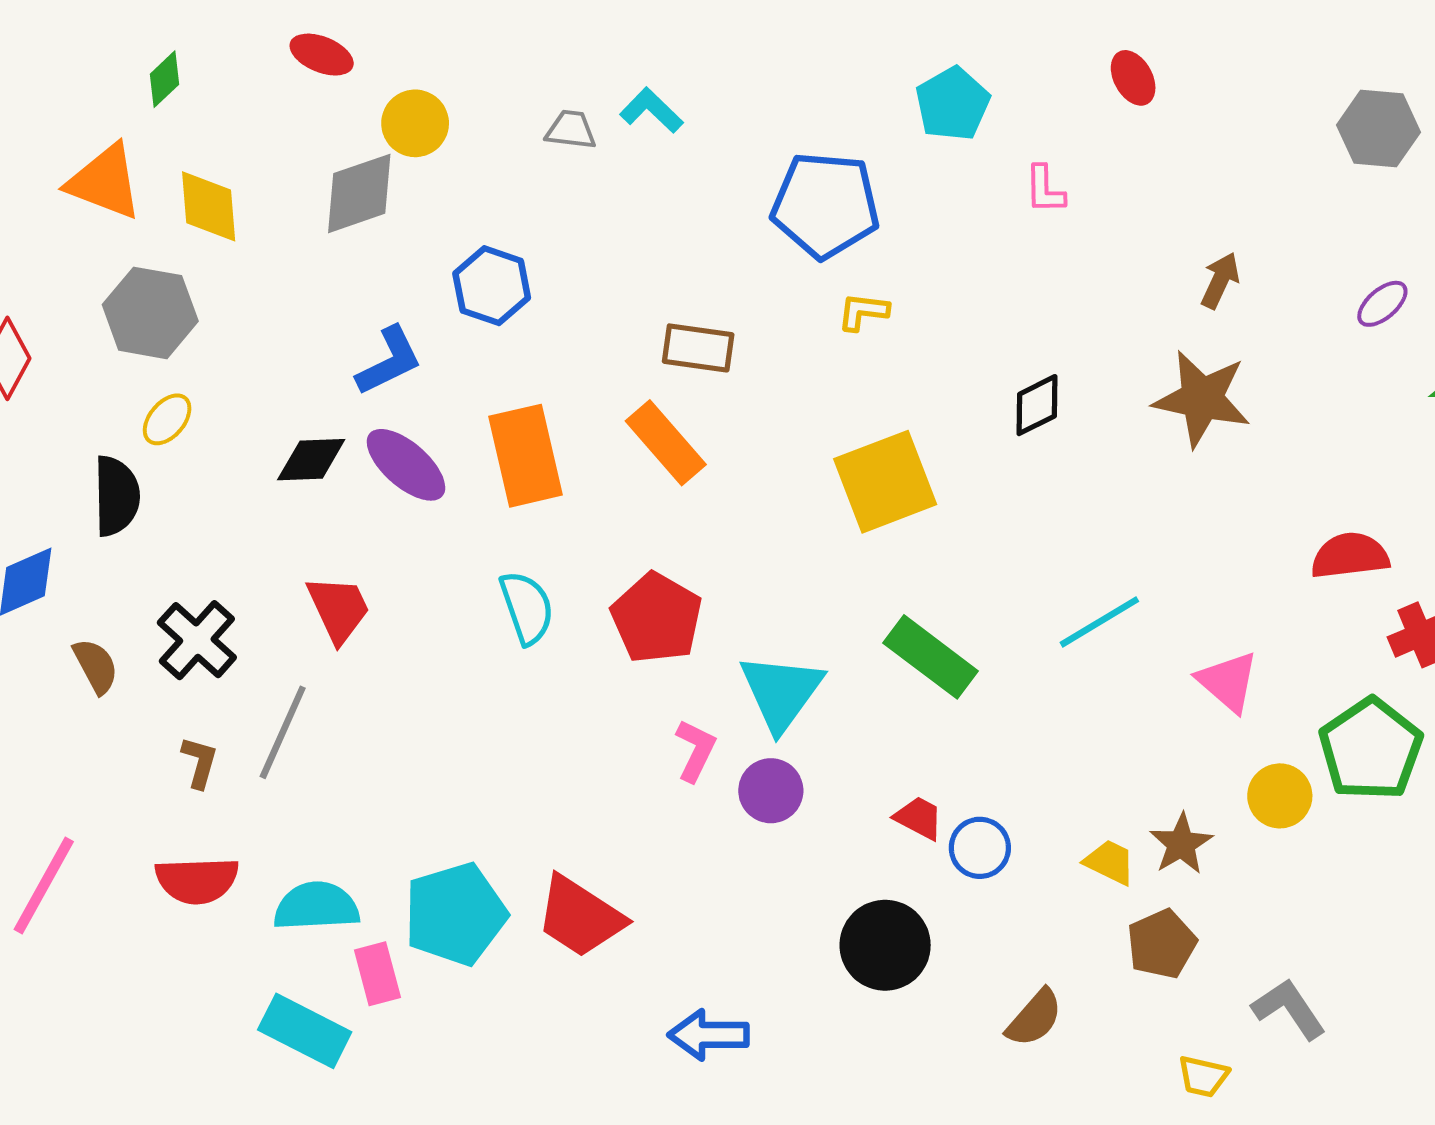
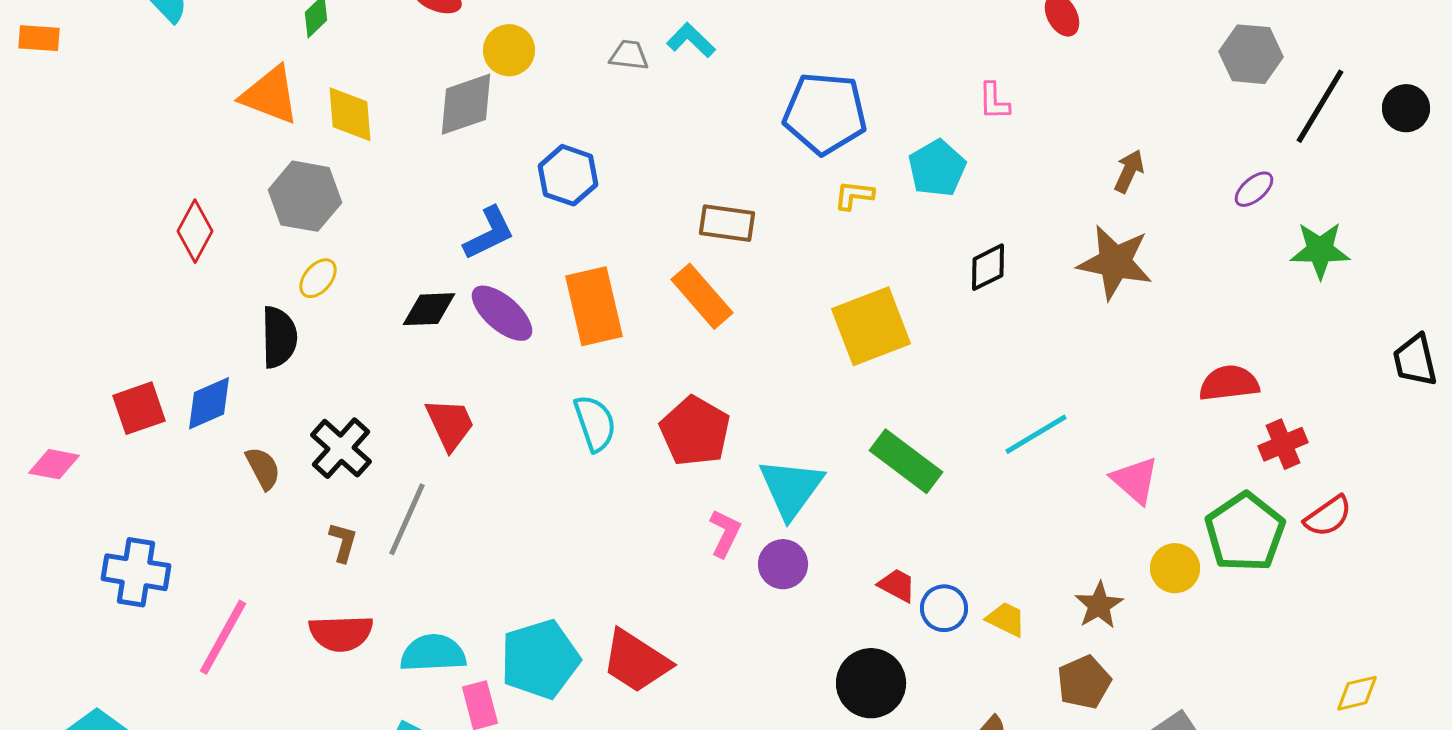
cyan pentagon: (953, 104) -> (937, 168), moved
yellow trapezoid: (1110, 862) -> (1006, 619), moved

